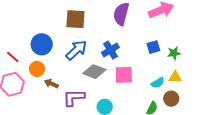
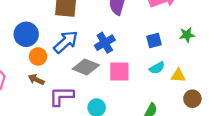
green star: (174, 53) -> (187, 35), moved
orange circle: (37, 69) -> (38, 56), moved
cyan semicircle: (158, 83) -> (157, 68), moved
brown circle: (171, 99) -> (192, 99), moved

